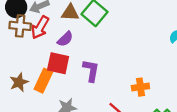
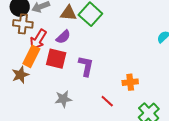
red arrow: (40, 27) -> (38, 40), moved
orange rectangle: (43, 81) -> (31, 56), moved

